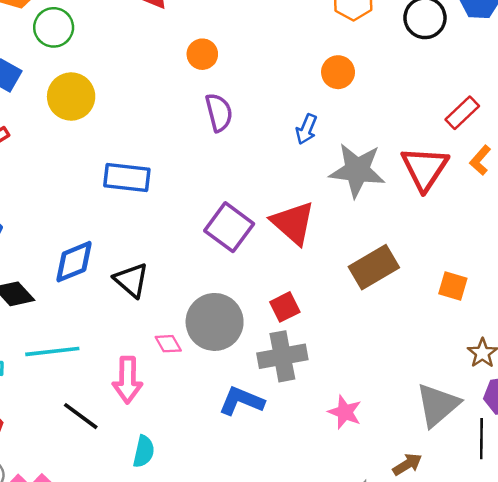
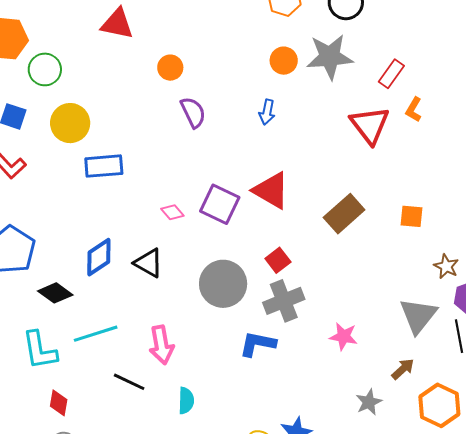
gray star: (357, 170) -> (330, 57), moved
blue rectangle: (127, 177) -> (104, 166), moved
pink diamond: (168, 344) -> (172, 212), moved

